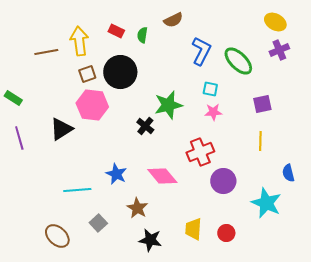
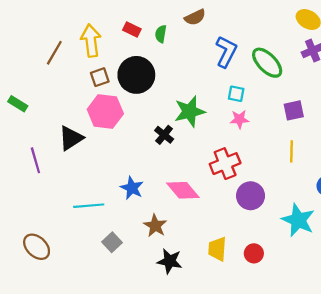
brown line: (46, 52) -> (54, 53), turned -50
purple line: (19, 138) -> (35, 160), moved
brown ellipse: (57, 236) -> (37, 247), moved

